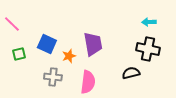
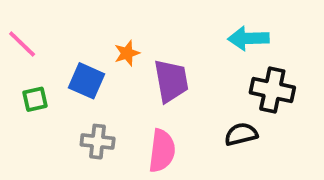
cyan arrow: (149, 22) -> (248, 38), moved, size x1.5
orange star: (69, 56) -> (127, 53), moved

